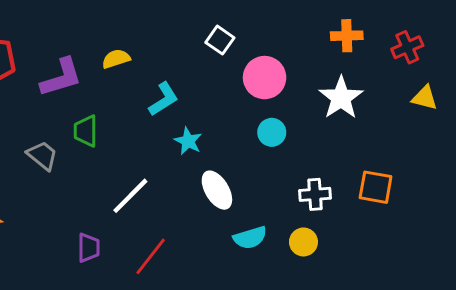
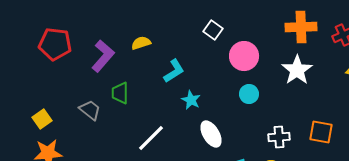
orange cross: (347, 36) -> (301, 27), size x1.4
purple L-shape: (61, 78) -> (103, 56), turned -32

